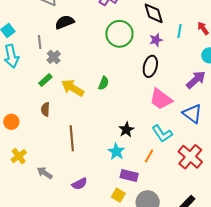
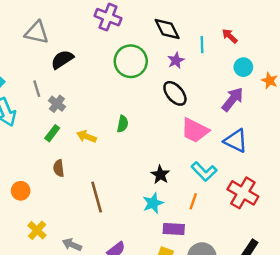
black ellipse: (150, 66) -> (175, 93), turned -45
yellow arrow: (73, 88) -> (87, 136), size x0.7
cyan star: (116, 151) -> (153, 203), turned 30

